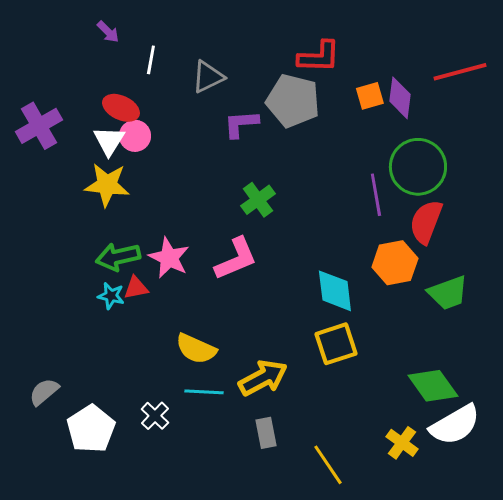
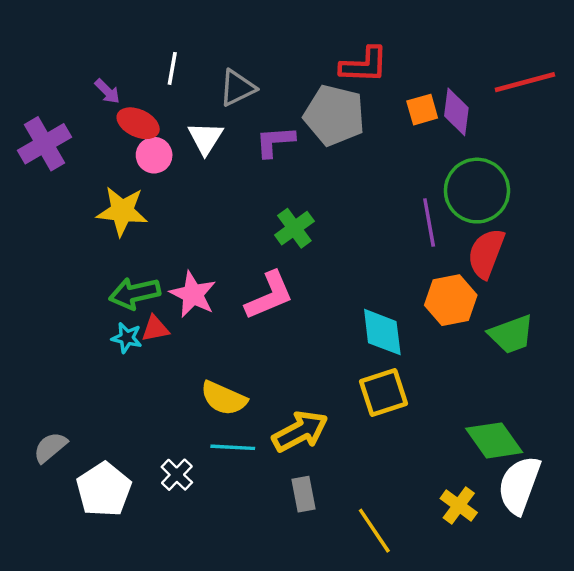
purple arrow: (108, 32) -> (107, 91), moved
white triangle: (109, 141) -> (205, 138), moved
white semicircle: (455, 425) -> (519, 485), turned 140

